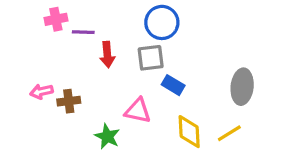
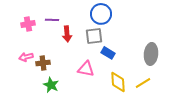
pink cross: (56, 19) -> (28, 24), moved
green star: (107, 136) -> (51, 85), moved

